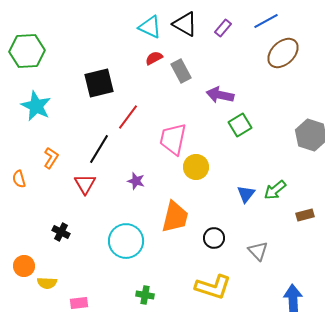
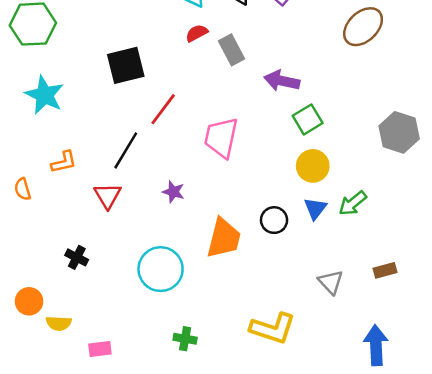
orange L-shape: (51, 158) -> (64, 162), turned 45
yellow circle: (196, 167) -> (313, 166), moved
brown rectangle: (305, 215) -> (385, 270), moved
black circle: (214, 238) -> (274, 220), moved

